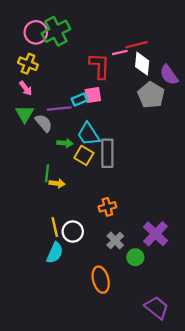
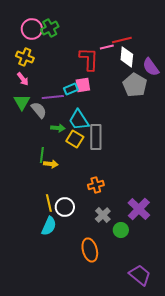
green cross: (56, 31) -> (50, 28), size x0.7

